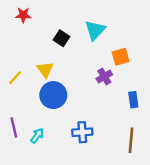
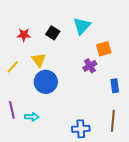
red star: (23, 15) -> (24, 35), moved
blue cross: (82, 132) -> (81, 129), moved
cyan arrow: (37, 136) -> (32, 117), turned 56

